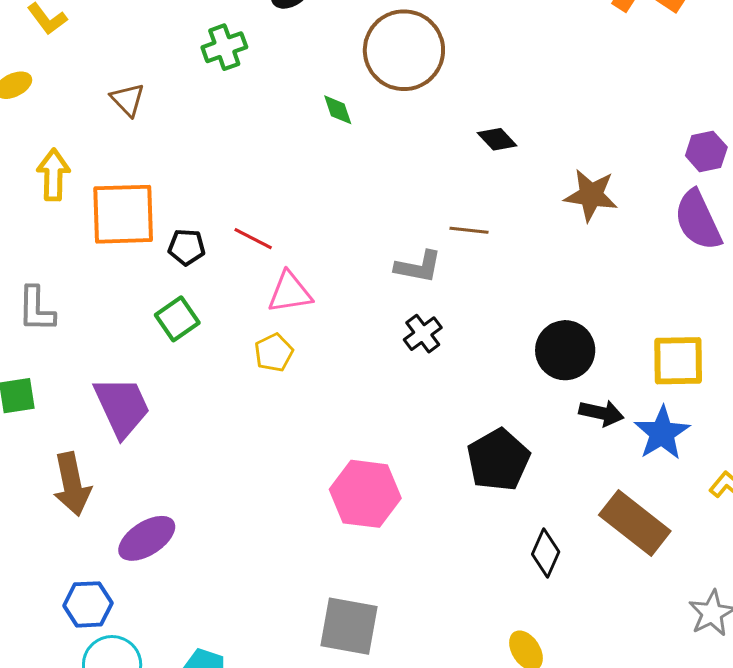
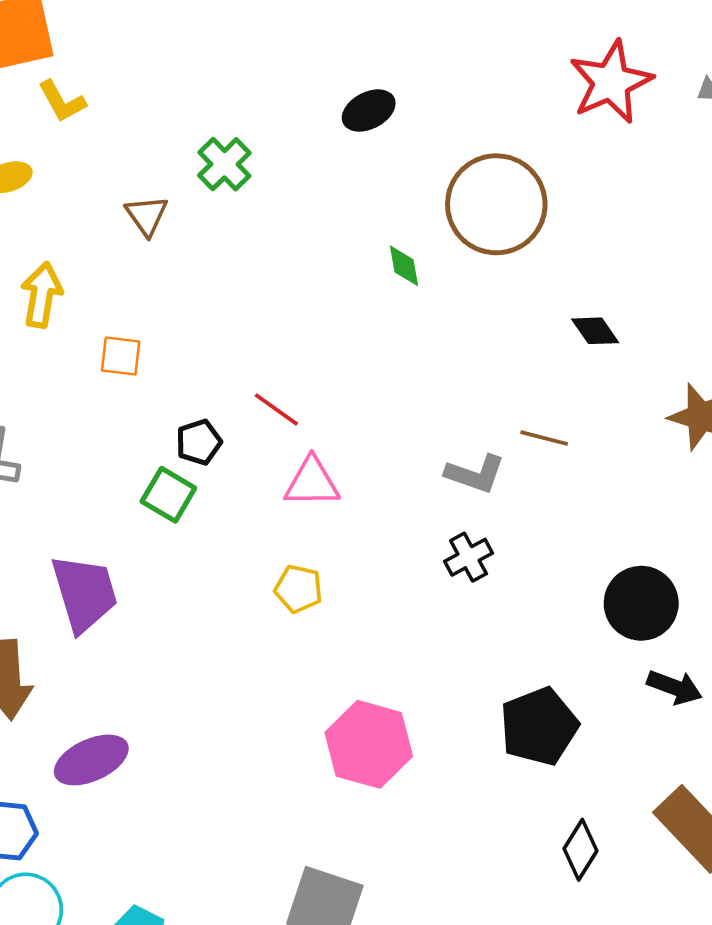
green cross: (224, 47) -> (224, 164), moved, turned -33
orange square: (123, 214) -> (121, 356), size x0.5
black pentagon: (187, 247) -> (199, 442), moved, turned -30
green square: (177, 319) -> (168, 495), turned -33
yellow pentagon: (274, 353) -> (299, 589), moved, turned 30

